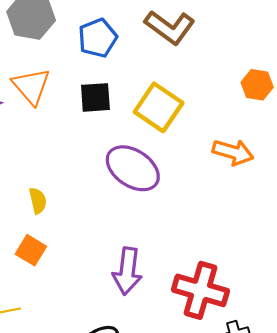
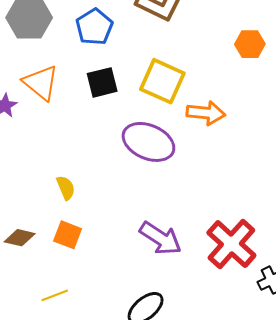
orange arrow: (233, 152) -> (206, 113), moved
purple arrow: (127, 271) -> (160, 238), turned -54
red cross: (200, 290) -> (231, 244), turned 36

